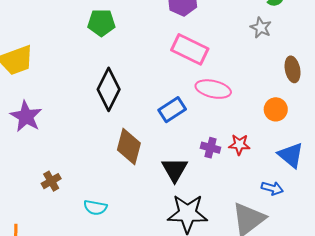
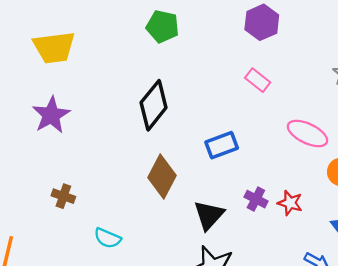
pink rectangle: (190, 49) -> (258, 80), size x0.6
pink ellipse: (213, 89) -> (307, 133), moved
brown cross: (51, 181) -> (63, 196), turned 36

